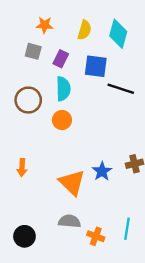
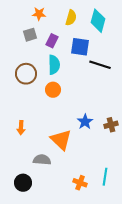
gray square: (33, 51) -> (30, 35), turned -32
blue star: (102, 171) -> (85, 122), moved
gray semicircle: (69, 221) -> (42, 160), moved

